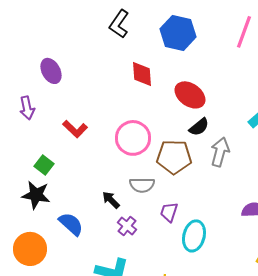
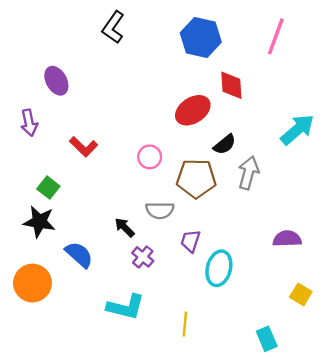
black L-shape: (119, 24) -> (113, 27), moved
red diamond: (142, 74) -> (231, 85), moved
red ellipse: (190, 95) -> (193, 110), moved, turned -68
pink circle: (133, 138) -> (150, 157), size x0.6

